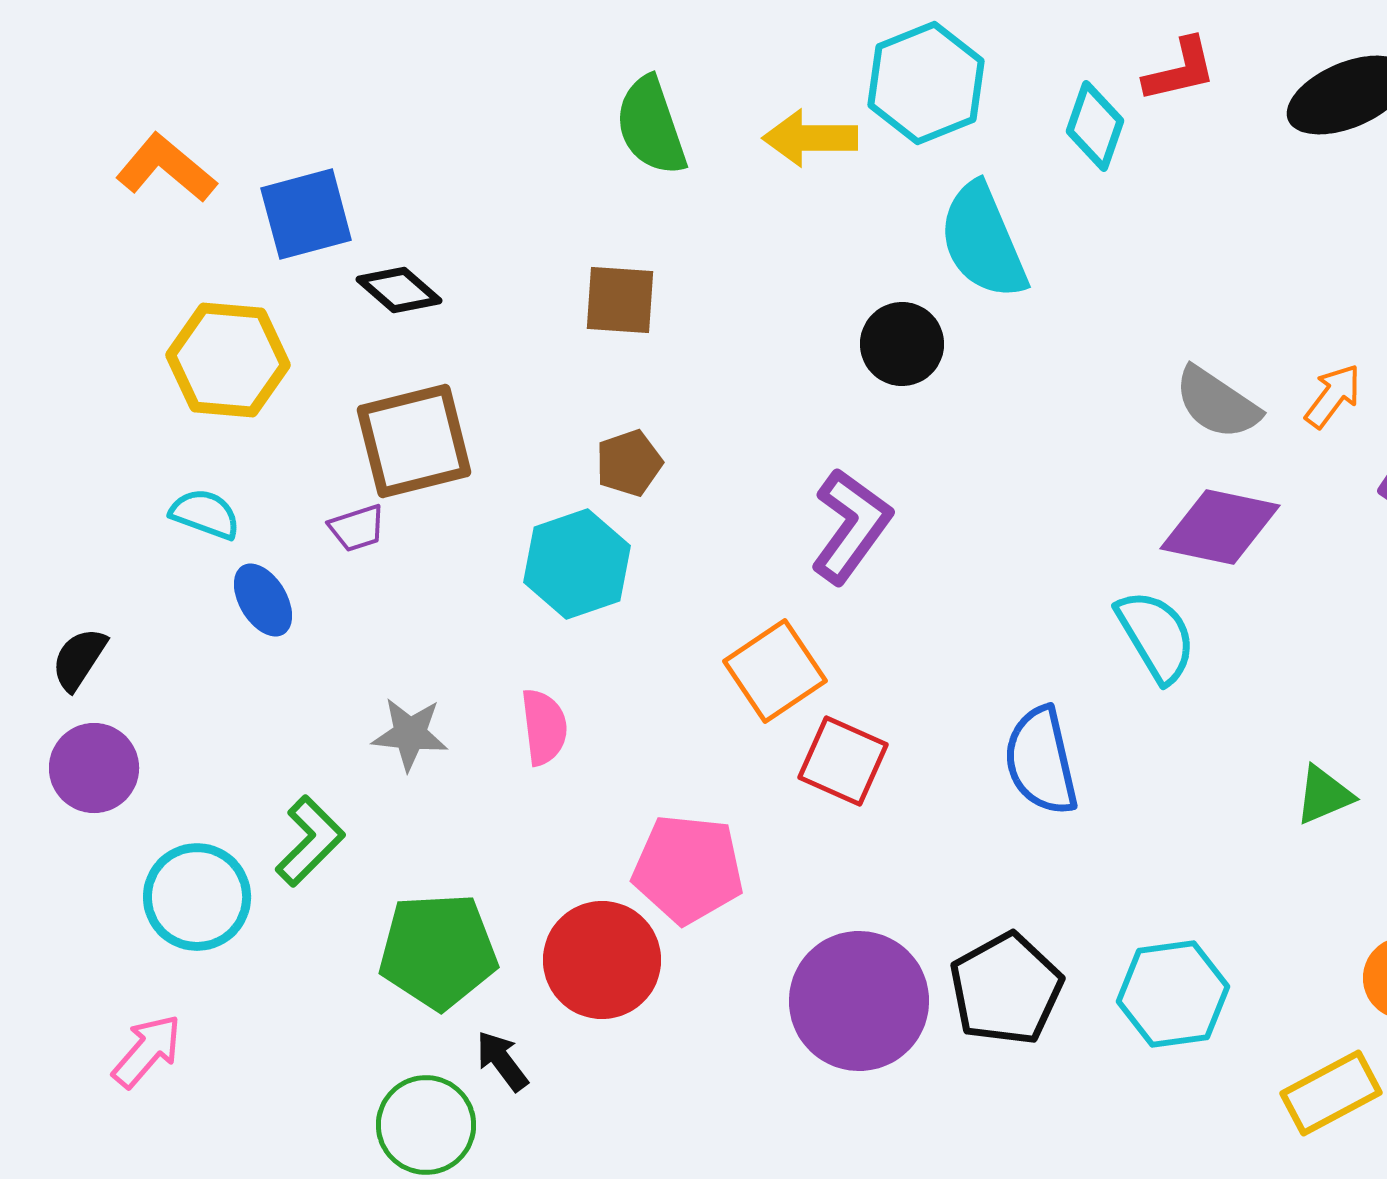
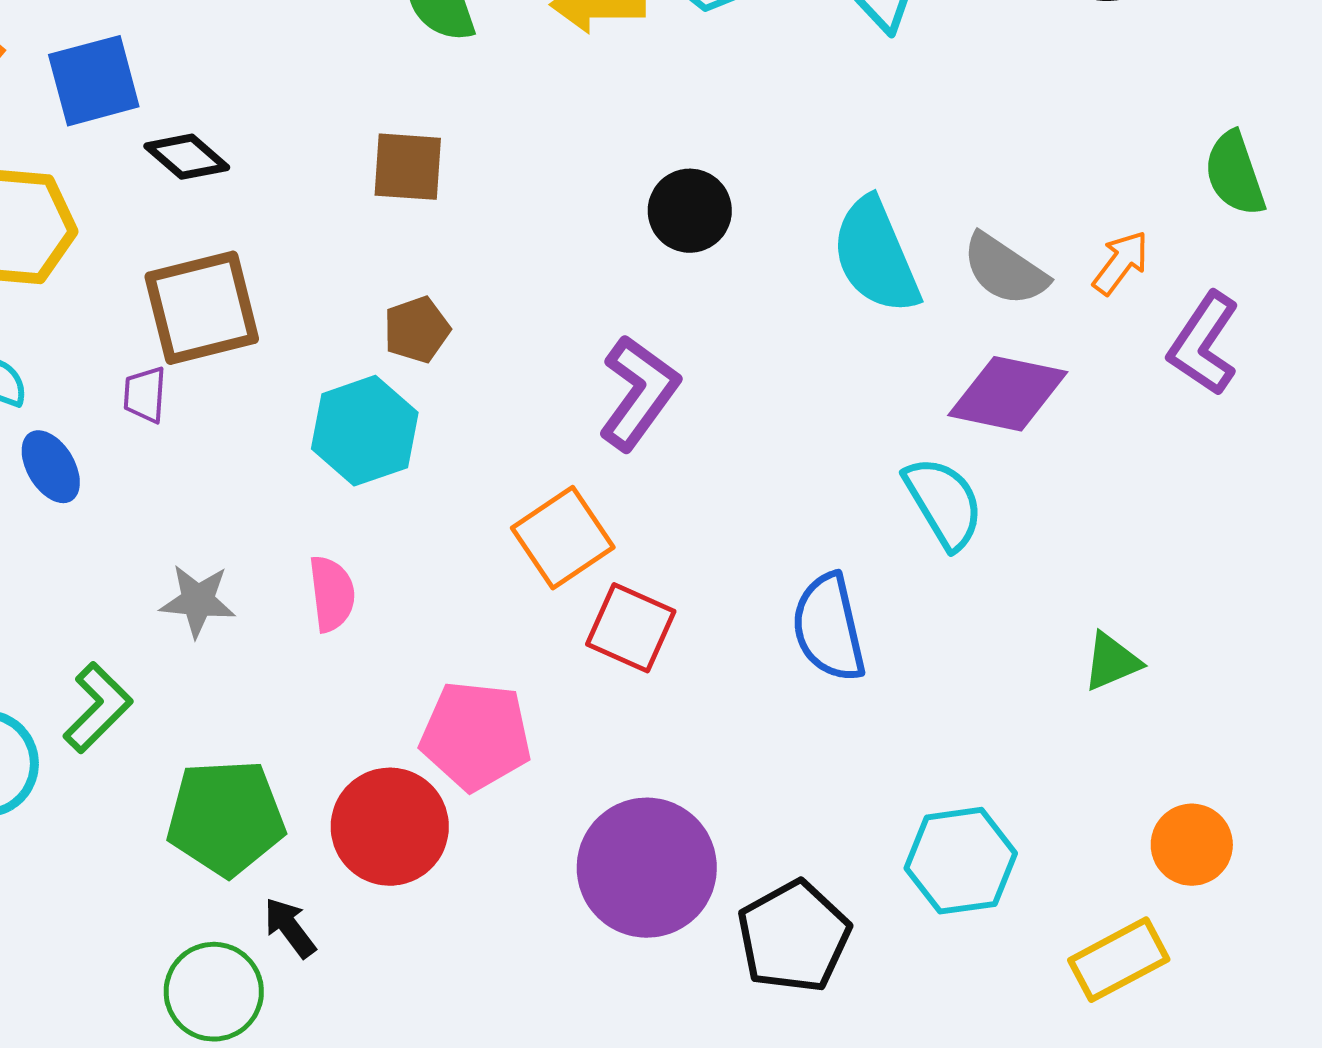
cyan semicircle: (983, 241) -> (876, 256), moved
purple trapezoid: (357, 528) -> (145, 395), turned 112
black pentagon: (1006, 989) -> (794, 937), moved

